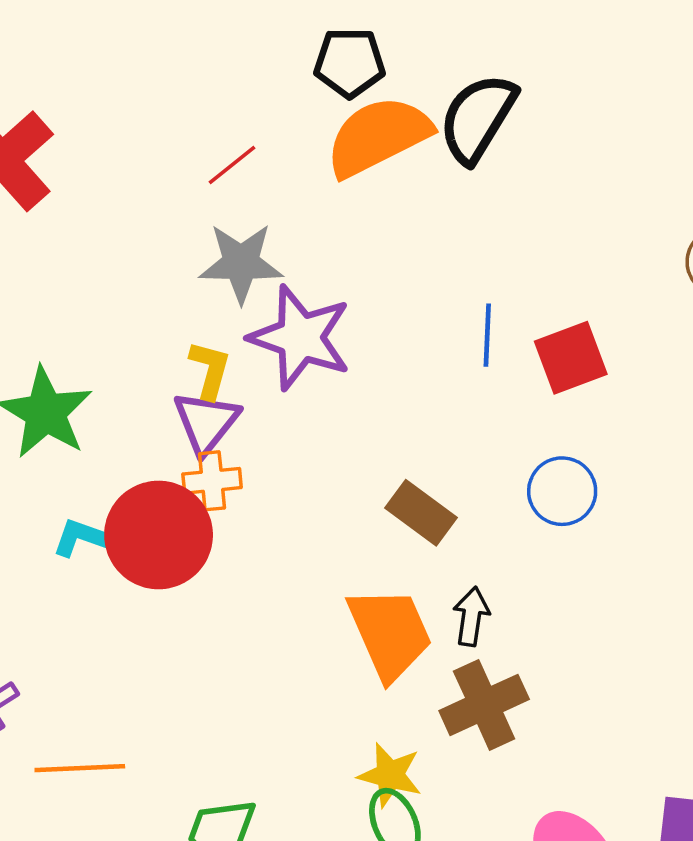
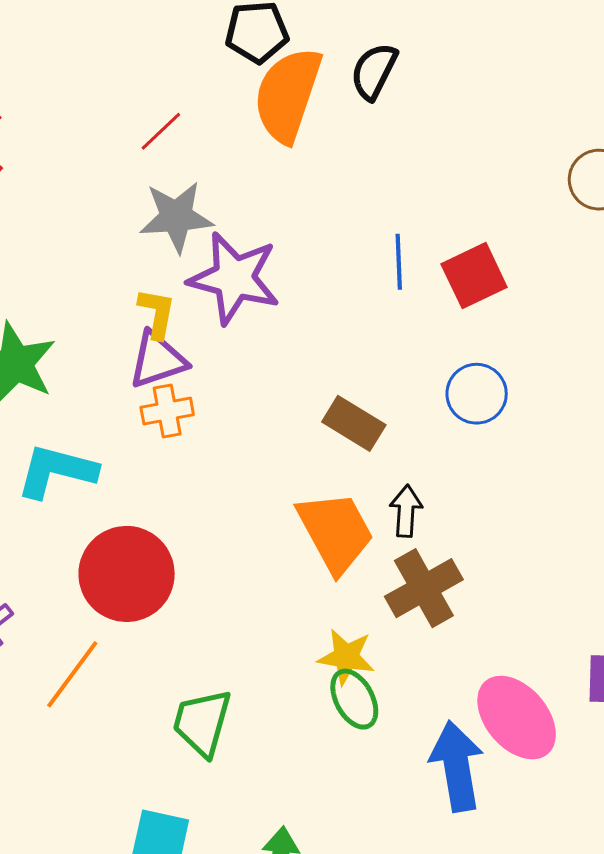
black semicircle: (478, 118) -> (374, 71), size x0.7
orange semicircle: (378, 136) -> (288, 95), turned -40
purple triangle: (206, 422) -> (158, 360), turned 38
red circle: (159, 535) -> (127, 574), moved
cyan L-shape: (82, 538) -> (57, 471), size x1.6
orange line: (80, 768) -> (72, 674), turned -46

